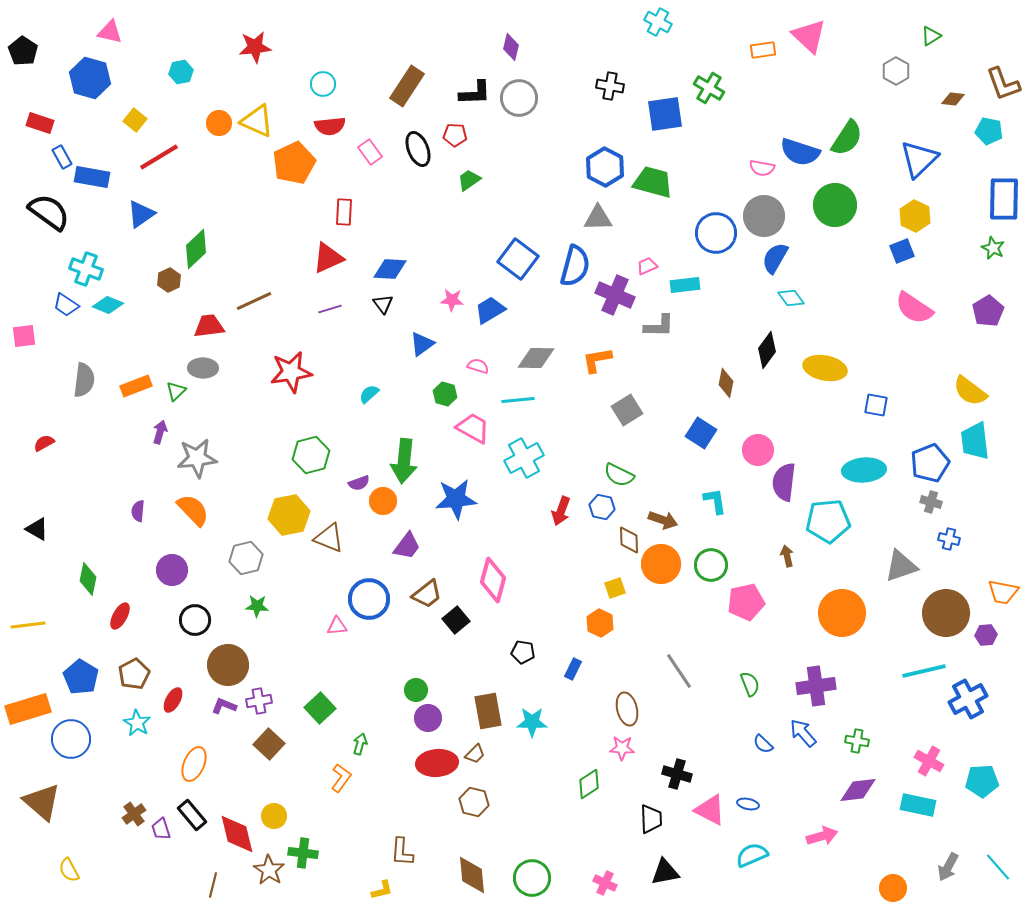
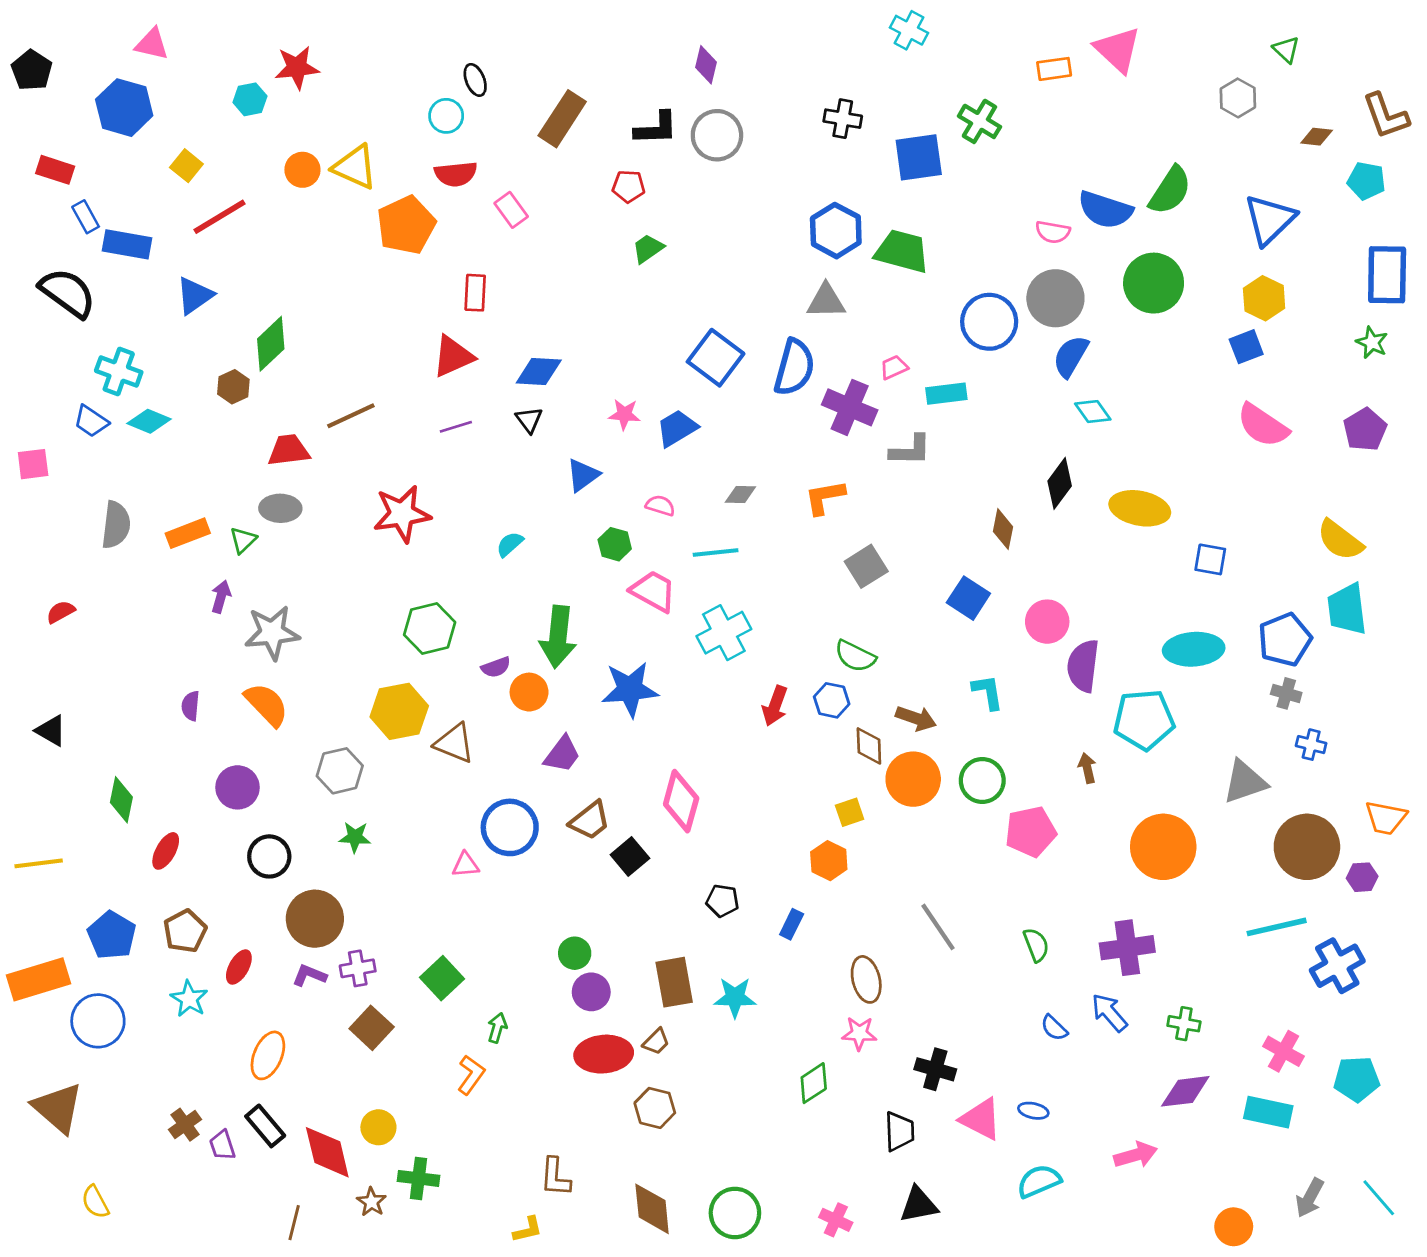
green triangle: (931, 36) -> (1286, 50), turned -45
red star: (255, 47) -> (297, 68), moved
black ellipse: (418, 149) -> (475, 80), moved, size x0.7
gray diamond: (536, 358) -> (740, 494), size x0.6
brown star: (269, 870) -> (372, 1202), size x0.7

